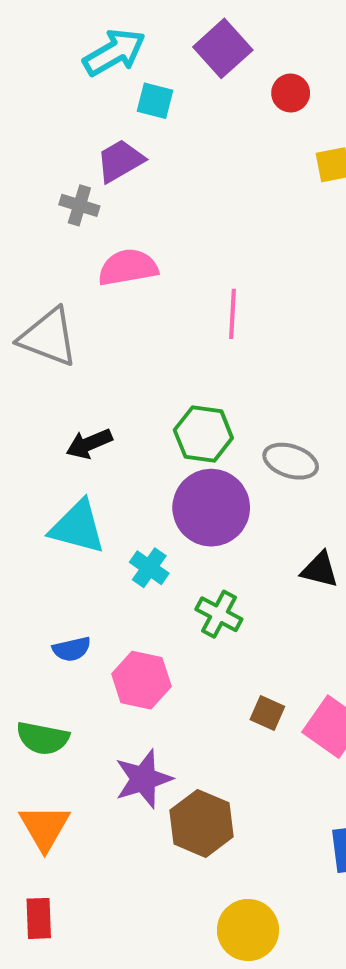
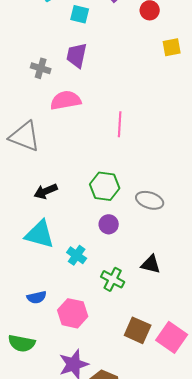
purple trapezoid: (120, 161) -> (77, 55), moved, turned -48
purple circle: (211, 508) -> (109, 224), size x0.5
black triangle: (320, 570) -> (151, 264), moved
brown square: (267, 713) -> (138, 330), size x1.5

